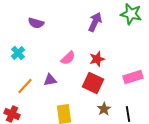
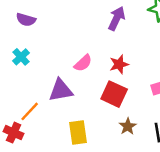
purple semicircle: (36, 23) -> (26, 20), moved
purple triangle: (50, 80) -> (61, 90), size x1.5
orange line: (25, 86) -> (30, 111), moved

